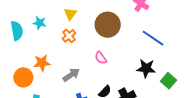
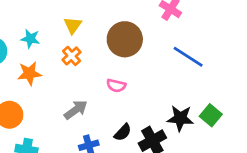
pink semicircle: (101, 58) -> (116, 86), turned -40
orange star: (42, 63) -> (29, 73), moved
black star: (146, 68) -> (180, 118), moved

